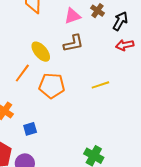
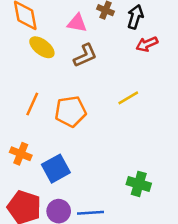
pink triangle: (72, 16) -> (77, 23), turned 42
yellow ellipse: (41, 52) -> (42, 47), moved
blue square: (30, 129) -> (56, 169), size x1.6

